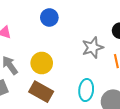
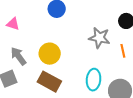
gray star: (93, 47) -> (99, 38), turned 30

